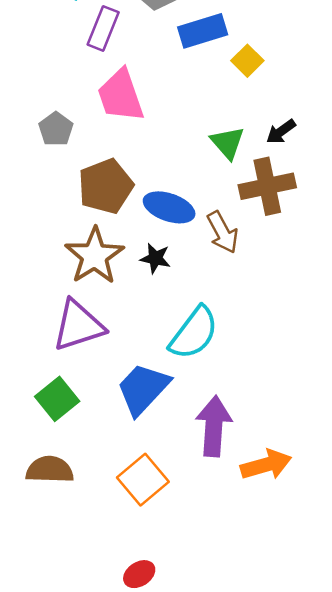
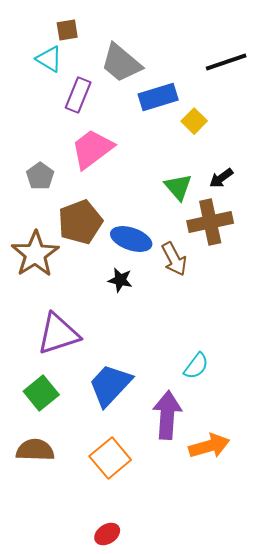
pink trapezoid: (121, 96) -> (92, 149), turned 72
brown star: (94, 256) -> (35, 254), moved
cyan semicircle: (194, 333) -> (196, 366), moved, size x0.6

